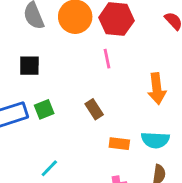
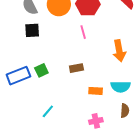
black square: (29, 66) -> (32, 30), moved
brown rectangle: (94, 109) -> (76, 68), turned -64

